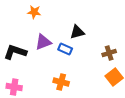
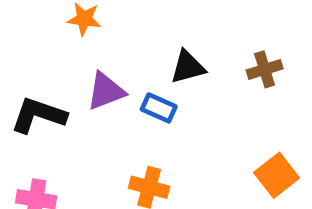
brown cross: (109, 53) -> (265, 69), moved

